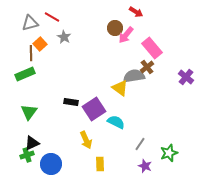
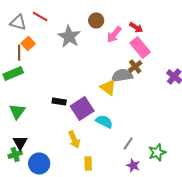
red arrow: (136, 12) -> (136, 28), moved
gray triangle: (30, 23) -> (18, 22), turned 30
brown circle: (115, 28) -> (96, 20), moved
gray star: (64, 37) -> (69, 36), moved, size x1.6
black triangle: (32, 143) -> (20, 142), turned -35

